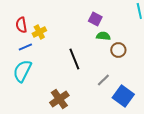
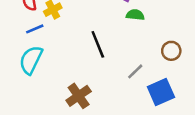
brown circle: (118, 50) -> (171, 51), moved
blue square: (123, 96) -> (161, 92), turned 30

